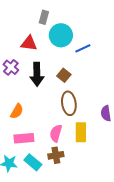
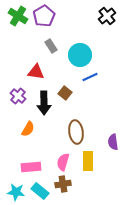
gray rectangle: (44, 17) -> (51, 46), turned -48
cyan circle: (61, 35) -> (80, 55), moved
brown square: (64, 75) -> (65, 93), moved
orange semicircle: (17, 111) -> (28, 129), moved

